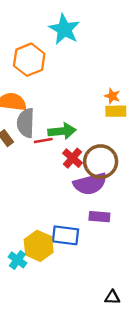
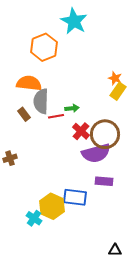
yellow rectangle: (116, 111) -> (118, 91), turned -54
green arrow: (62, 131) -> (72, 108), size x0.6

